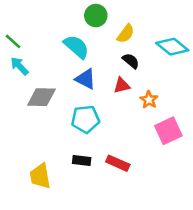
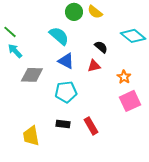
yellow semicircle: (126, 34) -> (95, 12), moved, turned 91
orange star: (149, 100) -> (124, 77), moved
red rectangle: (118, 163) -> (91, 126), turned 36

